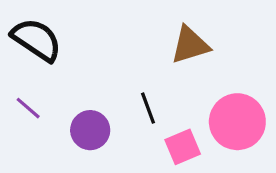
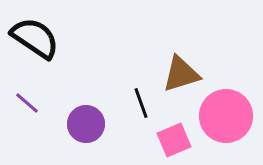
brown triangle: (190, 45) -> (181, 74), moved

